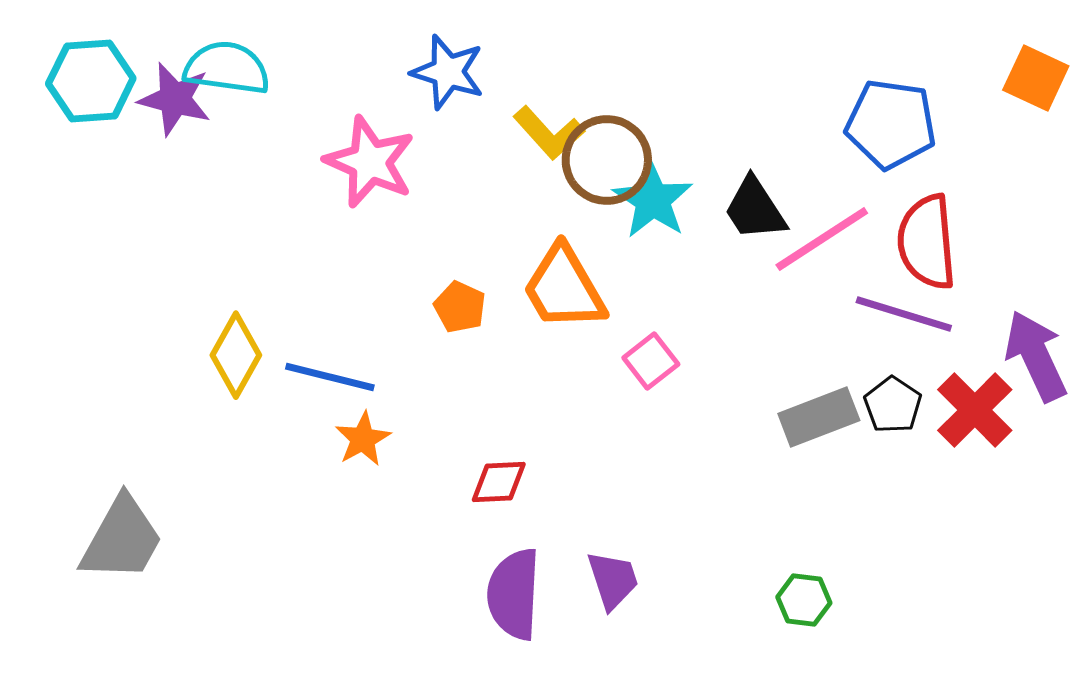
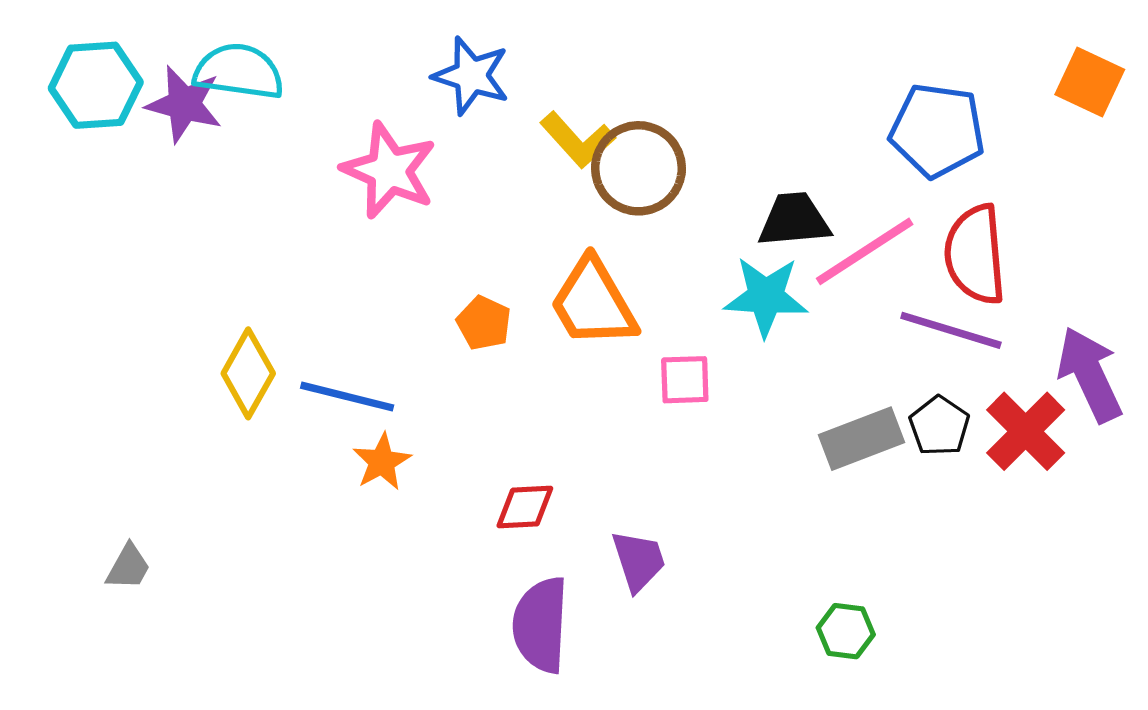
cyan star: (653, 200) -> (766, 297), moved, turned -30
black trapezoid: (755, 209) -> (794, 220), turned 118
pink square: (651, 361) -> (685, 380), turned 36
gray trapezoid: (122, 539) -> (128, 567), size x0.5
purple trapezoid: (613, 580) -> (639, 561), moved

